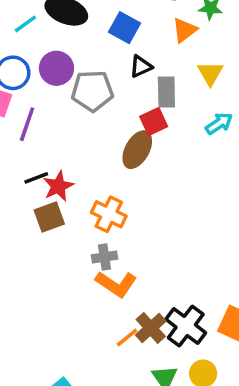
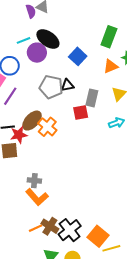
black triangle: (141, 66) -> (67, 85), moved
purple circle: (56, 68) -> (37, 53), moved
brown ellipse: (137, 150) -> (32, 121), moved
orange cross: (109, 214) -> (47, 127), moved
brown cross: (151, 328) -> (50, 226), turned -30

